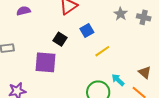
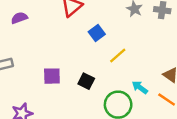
black square: (60, 39) -> (86, 81), moved
purple square: (46, 62) -> (52, 76), size x0.7

